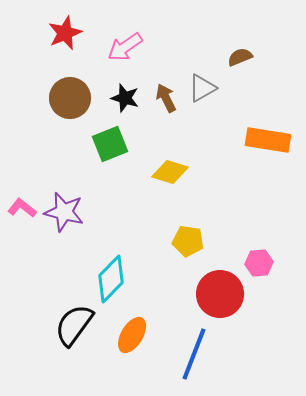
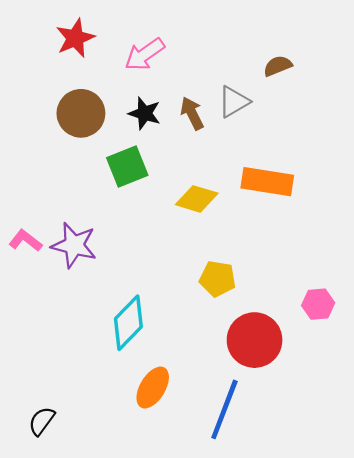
orange rectangle: (268, 140) -> (267, 182), moved
pink hexagon: (259, 263) -> (318, 304), moved
black semicircle: (74, 325) -> (42, 421), moved, size x0.6

